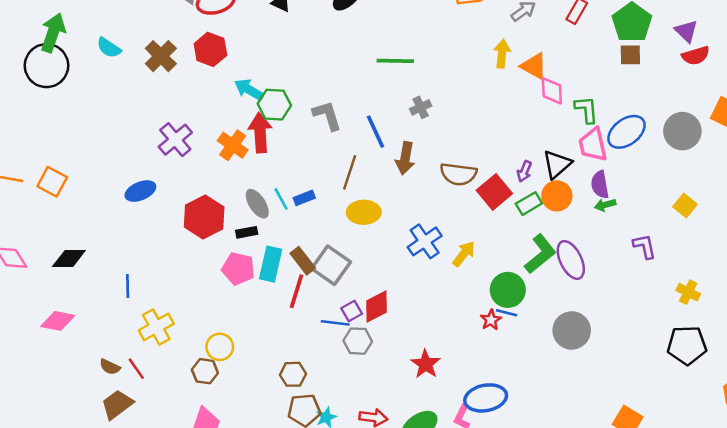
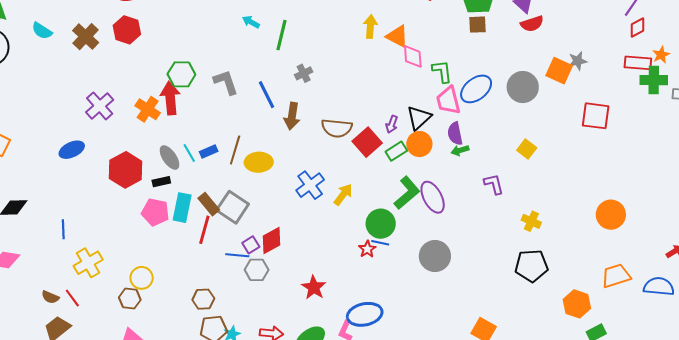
green line: (395, 61) -> (281, 35), turned -76
cyan arrow: (249, 90) -> (251, 22), moved, size x0.7
brown line: (350, 172) -> (235, 150), moved

